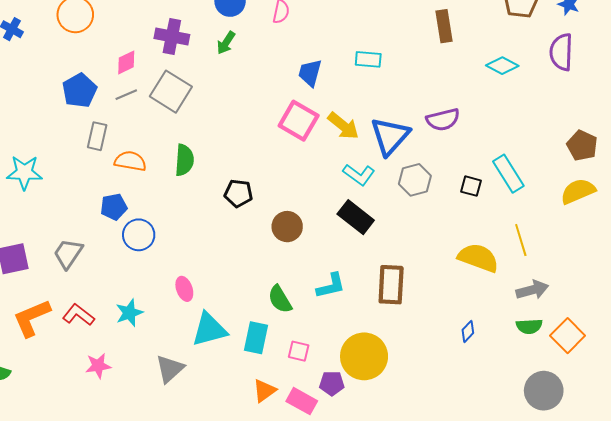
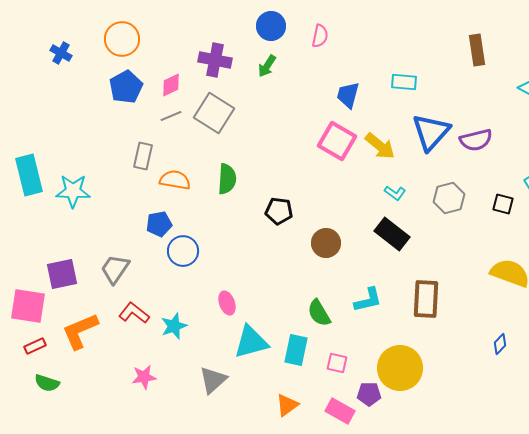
blue pentagon: (79, 90) -> (126, 87), moved
blue triangle: (390, 136) -> (431, 132), moved
cyan L-shape: (359, 175) -> (395, 193), size x0.7
red L-shape: (78, 315) -> (134, 313), moved
orange triangle: (264, 391) -> (287, 405), moved

